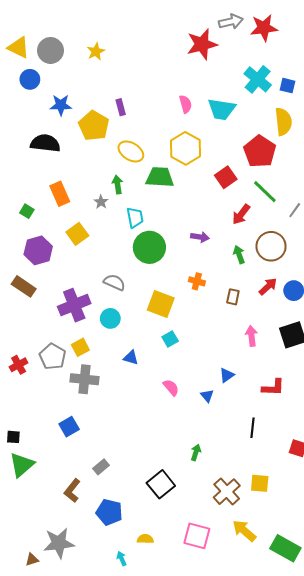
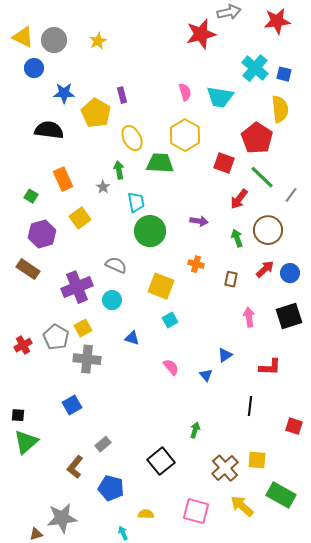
red star: (264, 28) -> (277, 21), moved
yellow ellipse: (131, 151) -> (132, 138), turned 30
red square: (226, 177) -> (224, 163), turned -35
green rectangle: (285, 548) -> (281, 495), moved

